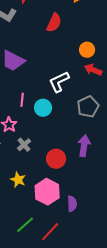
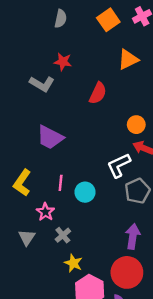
white L-shape: (59, 82) -> (119, 165), moved
red circle: (56, 159) -> (127, 272), moved, size x1.4
yellow star: (18, 180) -> (73, 263), moved

